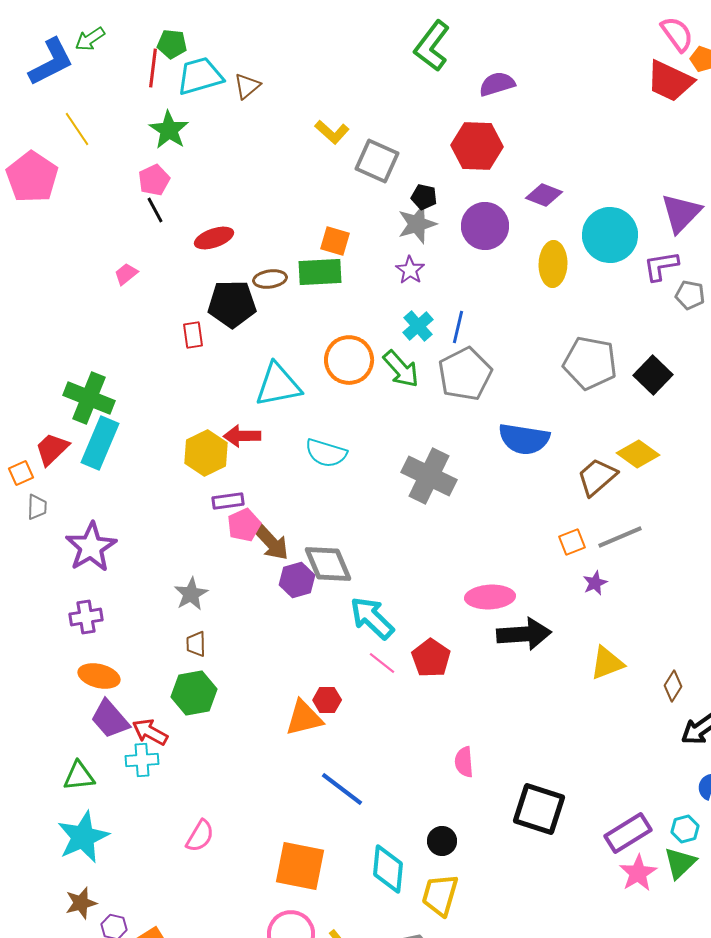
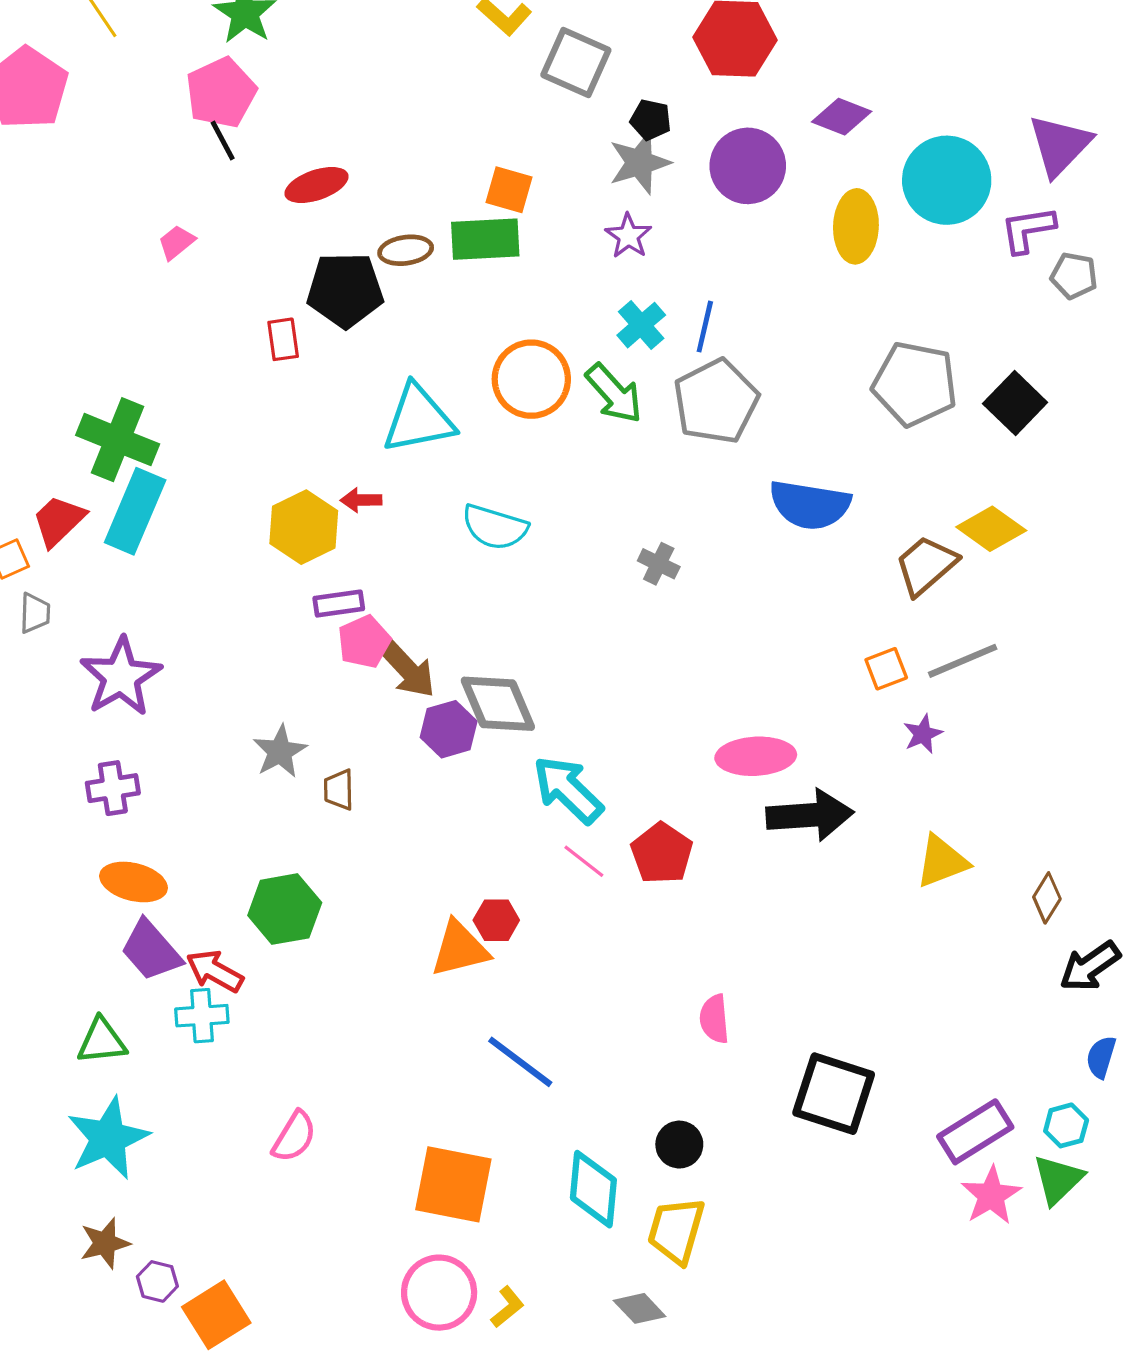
pink pentagon: (154, 180) -> (221, 93), size x1.4
red arrow: (242, 436) -> (361, 500), size x0.7
gray cross: (429, 476) -> (659, 564), size x0.5
brown trapezoid: (196, 644) -> (339, 790), moved

